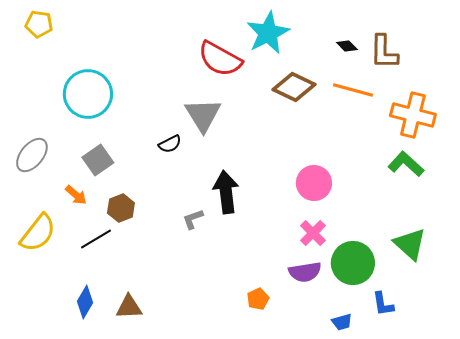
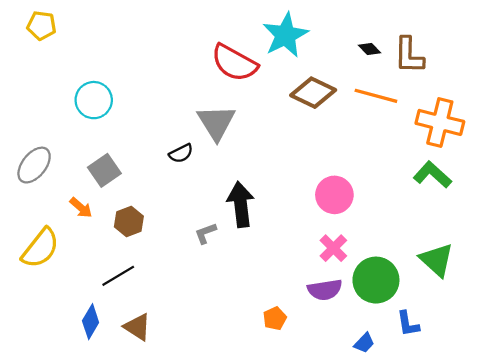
cyan circle: (88, 94) -> (94, 100), size x0.7
black line: (96, 239) -> (118, 276), moved
brown triangle: (129, 307) -> (137, 327), turned 36
blue trapezoid: (342, 322) -> (364, 343), turned -30

